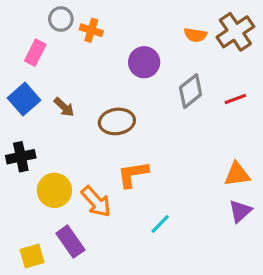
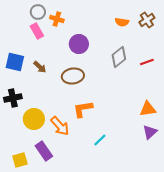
brown cross: (235, 32) -> (147, 20), size x0.7
pink rectangle: (35, 53) -> (37, 31), moved, turned -56
purple circle: (144, 62) -> (79, 44), moved
blue square: (24, 99) -> (15, 62), turned -36

